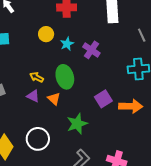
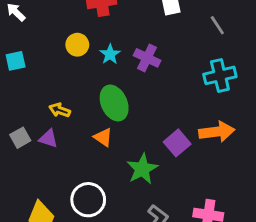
yellow arrow: (37, 77) -> (60, 110), moved
purple triangle: (33, 96) -> (48, 139), moved
purple square: (103, 99) -> (177, 143), moved

